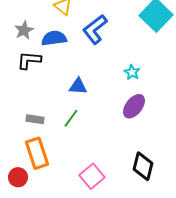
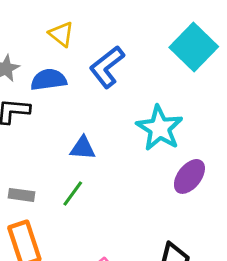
cyan star: (132, 72) -> (160, 128), size x2.0
purple ellipse: (134, 106) -> (189, 176), moved

